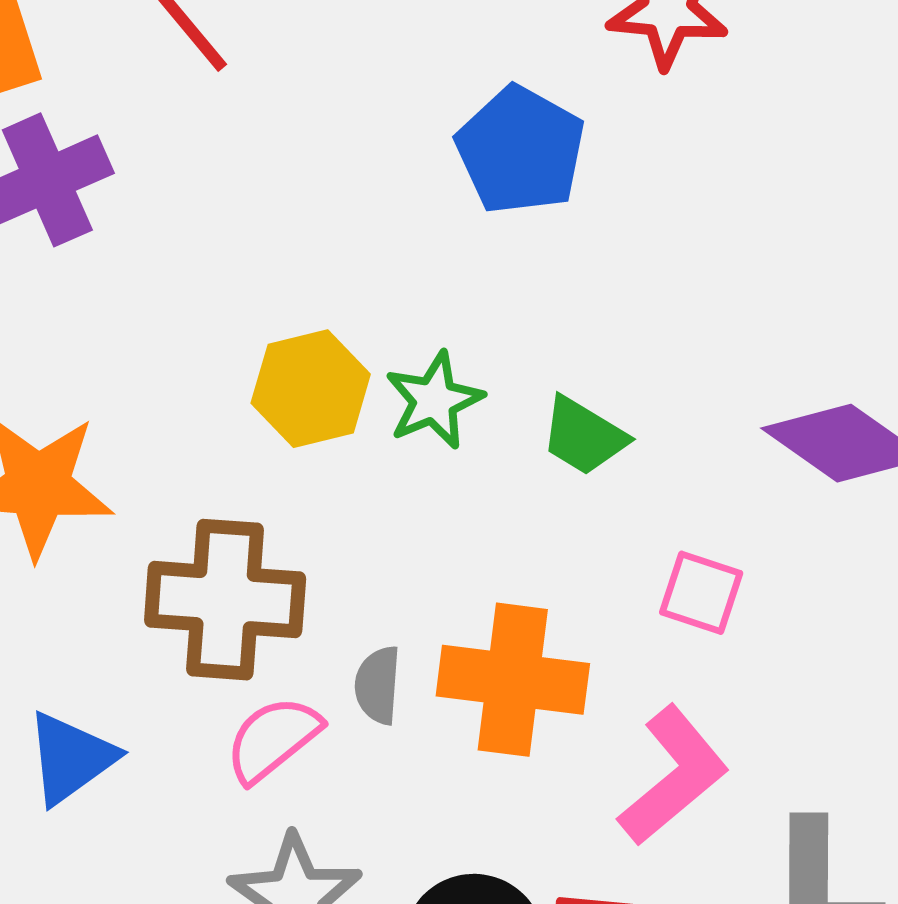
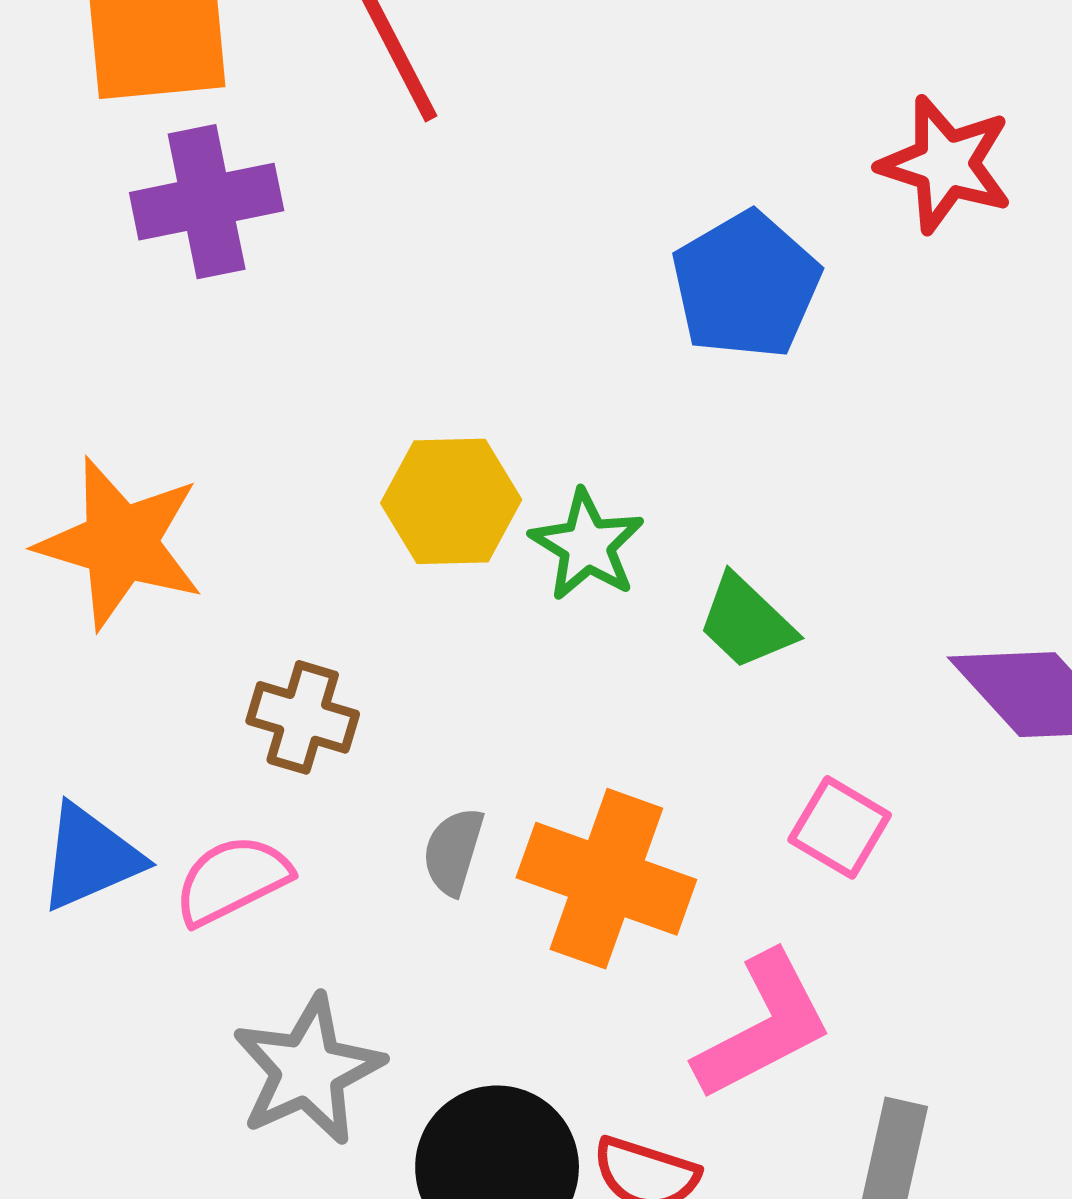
green star: (434, 400) -> (587, 545), turned -30
brown cross: (225, 600) -> (303, 717), size x0.6
pink semicircle: (273, 739) -> (232, 880), moved

